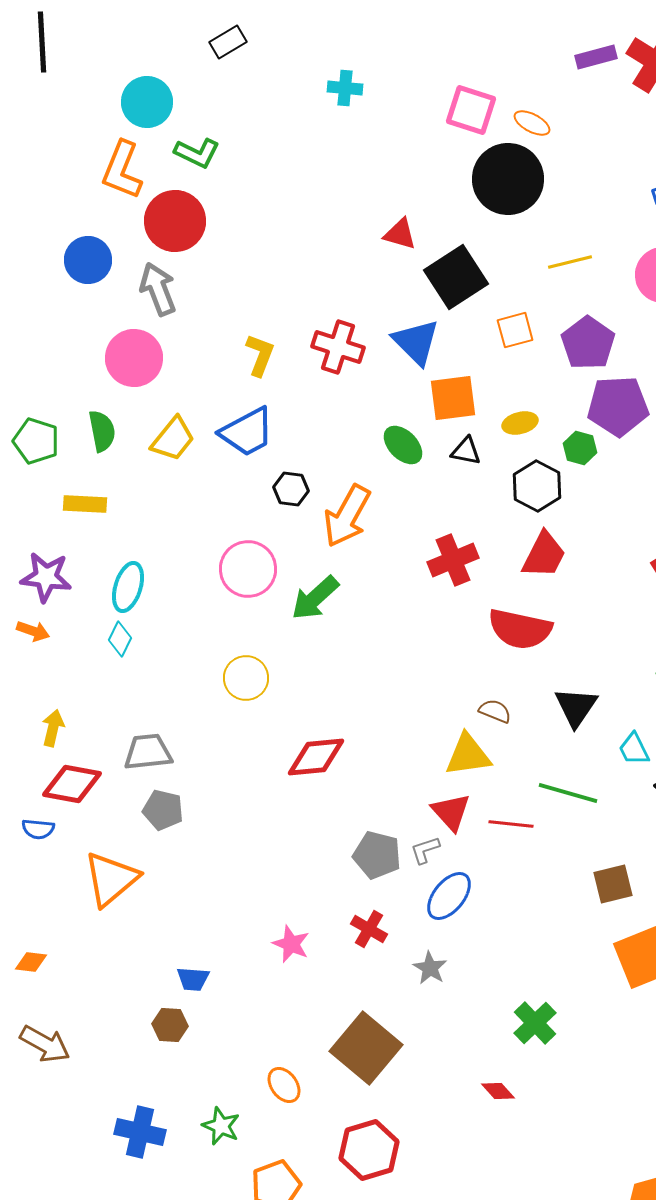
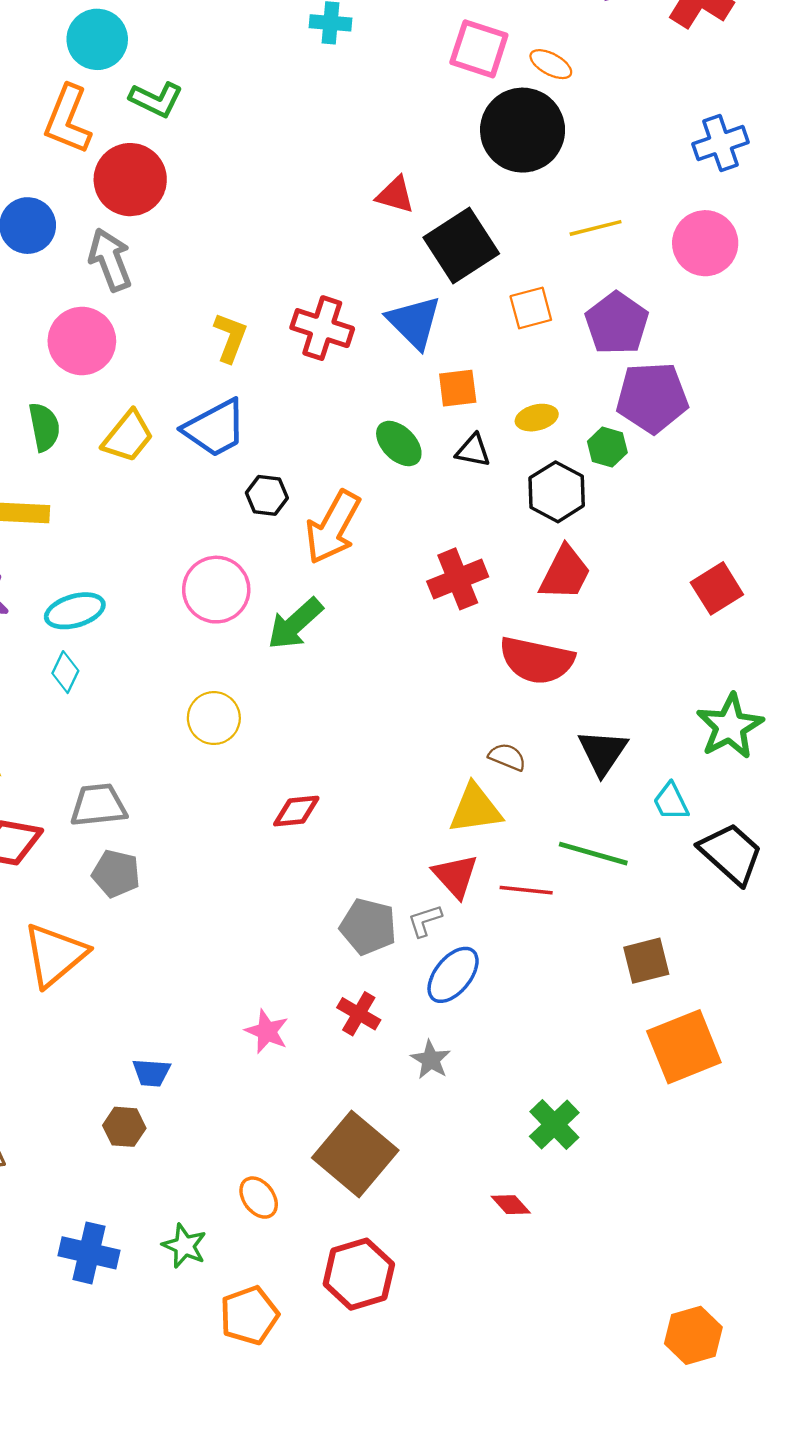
orange square: (453, 398) -> (458, 388), size x0.7
cyan ellipse: (128, 587) -> (75, 611), turned 57
red diamond: (316, 757) -> (296, 811), size x0.7

